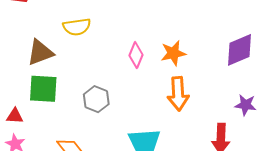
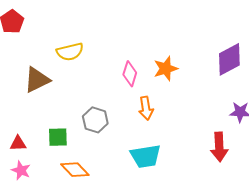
green square: (43, 89) -> (58, 137), moved, size x0.7
orange arrow: (178, 94) -> (146, 108), moved, size x0.7

